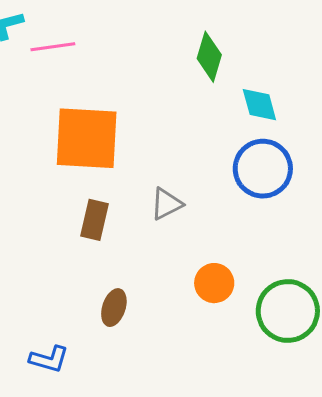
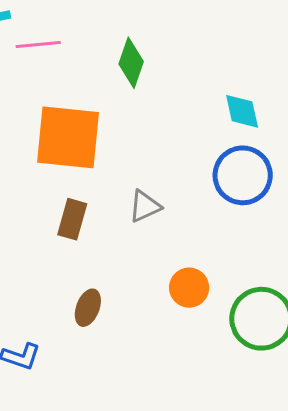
green diamond: (209, 57) -> (131, 63), moved

